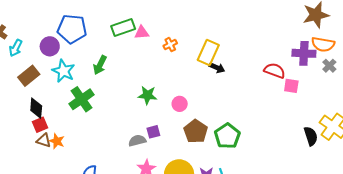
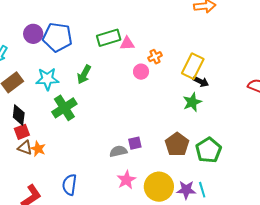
purple circle: (50, 46) -> (33, 34), moved
cyan star: (63, 71) -> (47, 79), turned -30
green star: (147, 95) -> (192, 102), moved, turned -30
pink circle: (180, 104) -> (141, 72), moved

